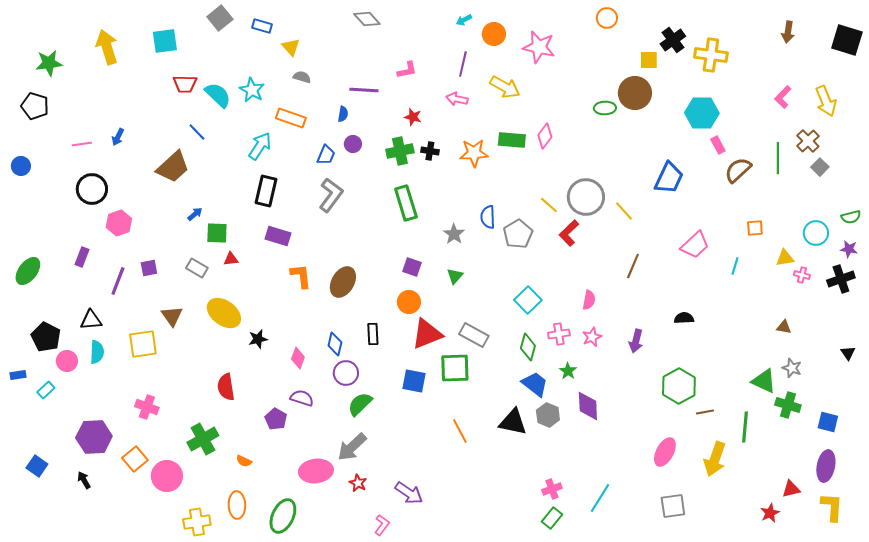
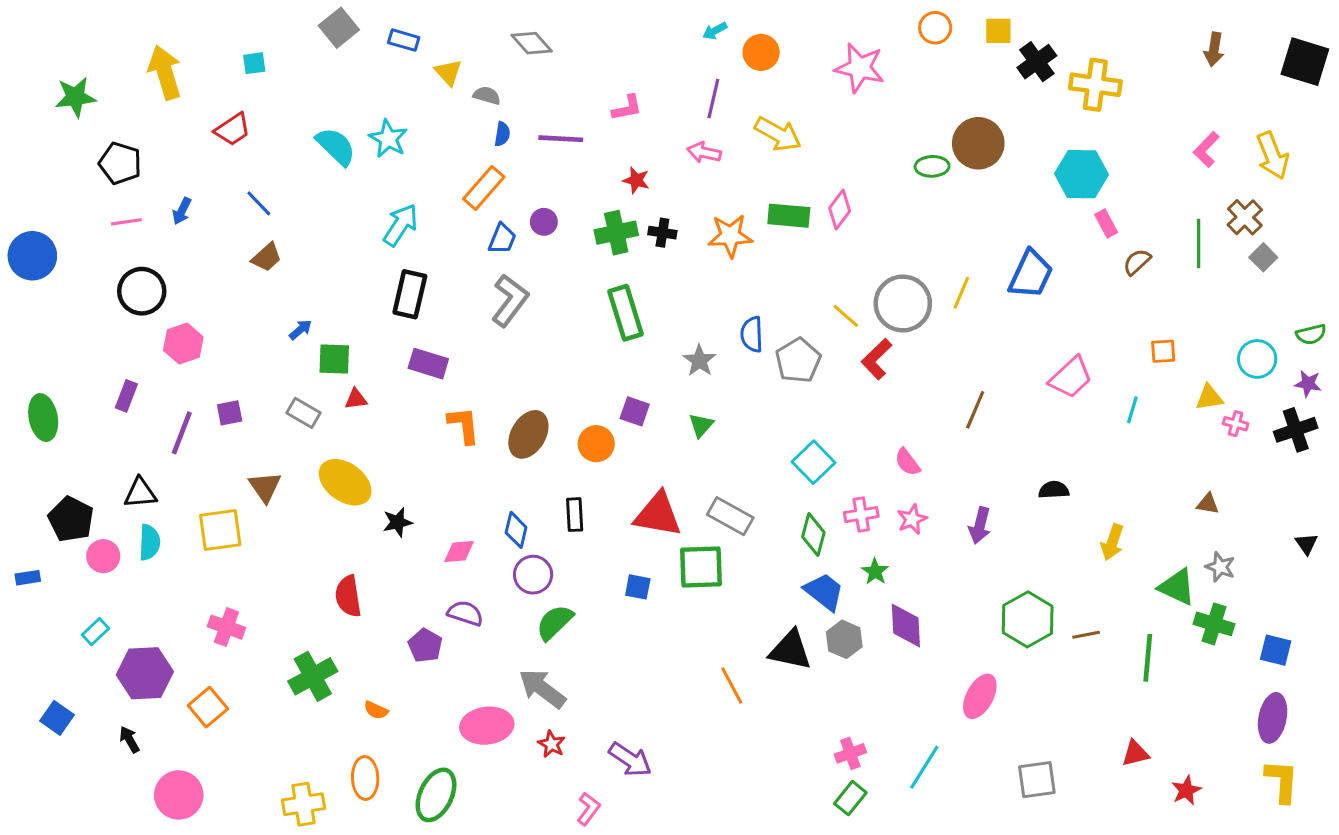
gray diamond: (367, 19) -> (532, 43), moved
cyan square: (165, 41) -> (254, 63), size x0.6
pink star: (539, 47) -> (860, 68), moved
yellow square: (649, 60) -> (998, 31), moved
gray semicircle: (302, 77) -> (487, 96), moved
red trapezoid: (185, 84) -> (233, 129), moved, turned -35
black pentagon: (35, 106) -> (120, 163), moved
blue semicircle: (343, 114) -> (502, 134), moved
orange rectangle: (291, 118) -> (484, 188), moved, turned -68
blue line: (197, 132) -> (259, 203), moved
blue circle: (21, 166) -> (32, 256), size x1.6
brown trapezoid: (173, 167) -> (267, 257), size x0.6
brown semicircle: (738, 170) -> (1137, 262), size x0.7
yellow line: (624, 211) -> (961, 293), moved, turned 65
green ellipse: (28, 271) -> (43, 418), turned -48
pink semicircle: (589, 300) -> (907, 462), turned 132
orange circle: (409, 302) -> (596, 444), moved
red triangle: (427, 334) -> (658, 515), turned 32
pink diamond: (298, 358) -> (459, 552), turned 65
blue square: (414, 381) -> (638, 587), size x0.7
green hexagon: (679, 386) -> (1028, 619), moved
cyan rectangle: (46, 390) -> (96, 632), moved
orange line: (460, 431) -> (732, 686), moved
gray arrow: (352, 447) -> (542, 689), turned 80
pink ellipse: (665, 452) -> (980, 696), moved
yellow arrow: (715, 459) -> (1112, 542), moved, size x0.7
pink circle: (167, 476) -> (179, 795), moved
red triangle: (791, 489) -> (1135, 753), moved

